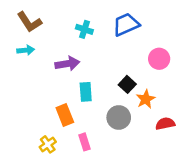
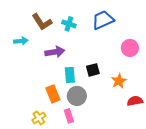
brown L-shape: (29, 22) -> (42, 22), moved
black square: (127, 84) -> (93, 70), moved, turned 32
gray circle: (119, 117) -> (77, 96), moved

